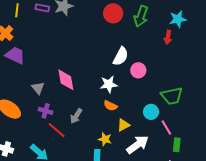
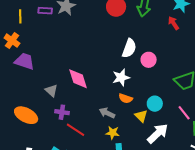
red arrow: (168, 37) -> (174, 23), turned 144
cyan circle: (151, 112) -> (155, 104), moved
gray arrow: (76, 116) -> (107, 113), moved, turned 91
yellow triangle: (123, 125) -> (141, 116), turned -40
yellow star: (105, 139) -> (113, 133), moved

